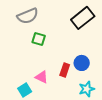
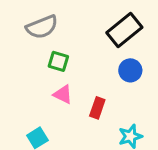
blue circle: (82, 63) -> (130, 70), moved
pink triangle: (42, 77) -> (63, 94), moved

